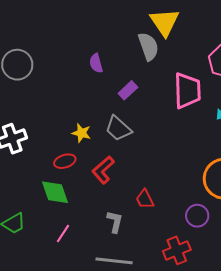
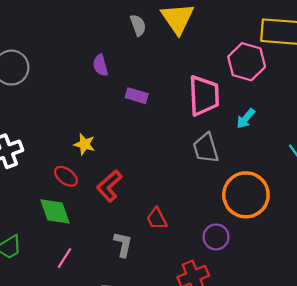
gray semicircle: (148, 47) -> (138, 25), moved, size x0.7
purple rectangle: (128, 90) -> (137, 96), turned 60
gray trapezoid: (118, 128) -> (206, 148), moved, turned 32
red ellipse: (65, 161) -> (66, 176), turned 55

